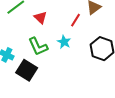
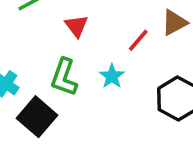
green L-shape: (38, 46) -> (64, 77), turned 35

